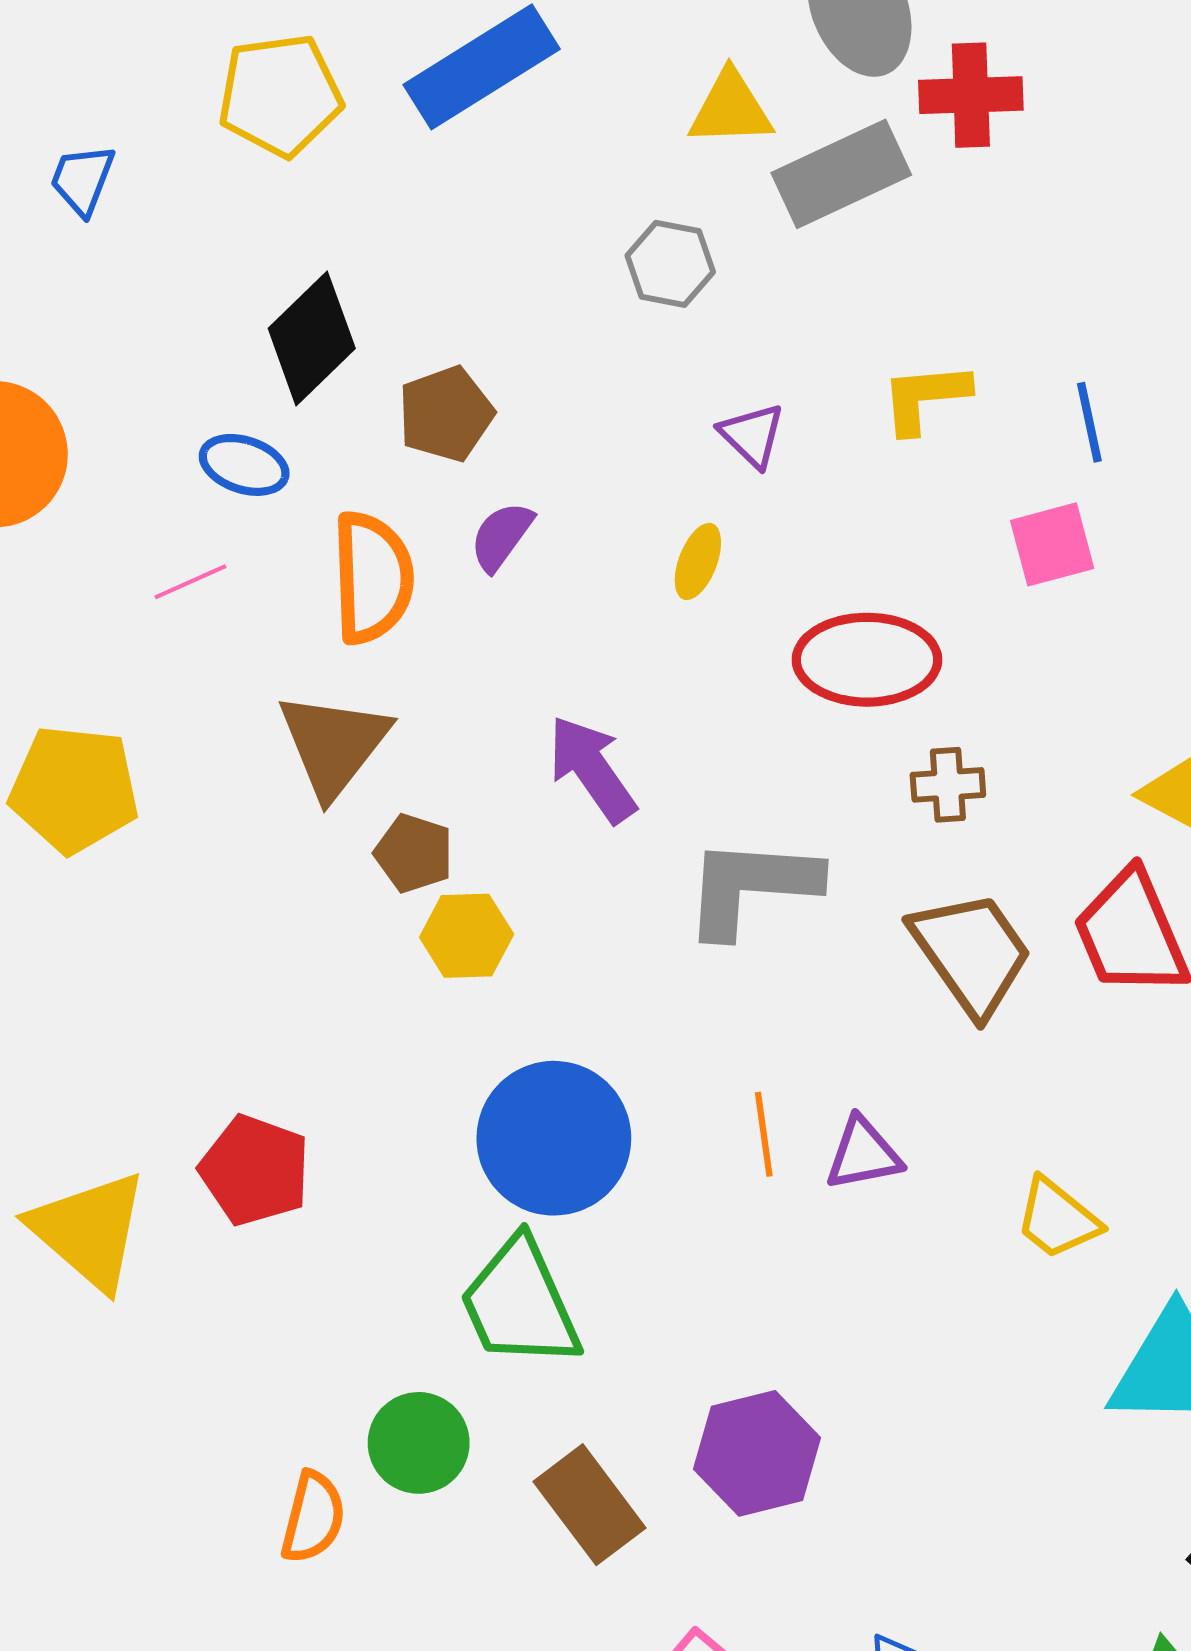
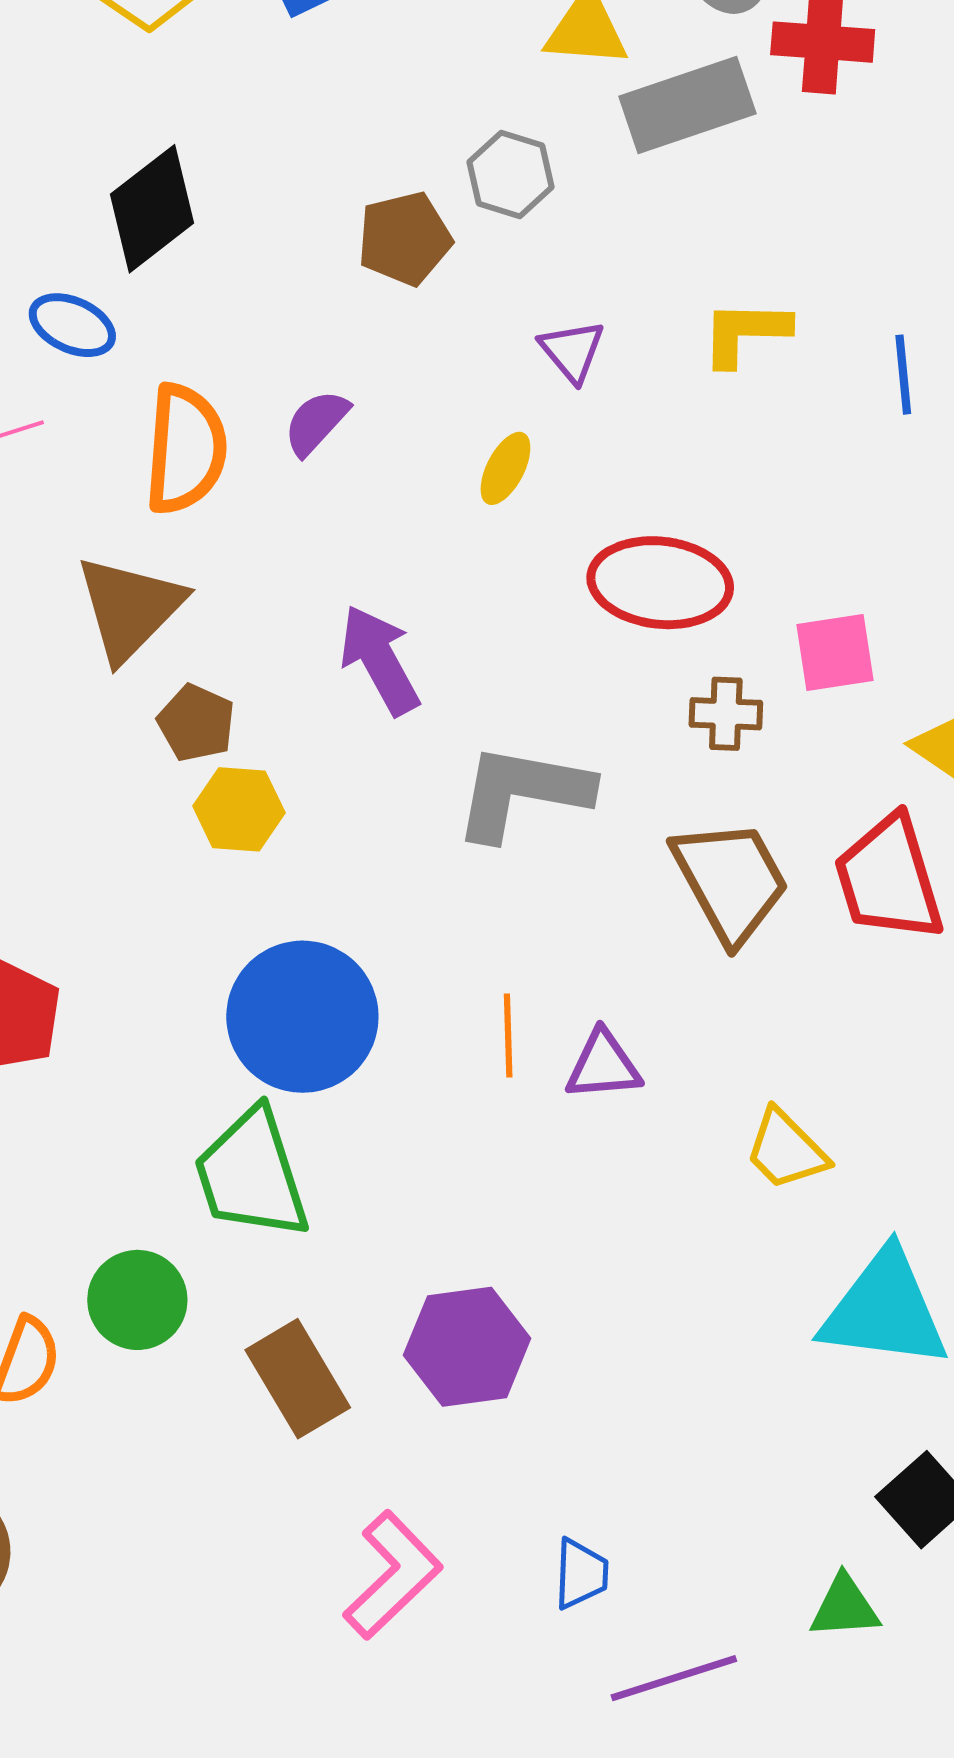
brown pentagon: (446, 414) -> (404, 238), moved
pink square: (1052, 544) -> (835, 653), moved

